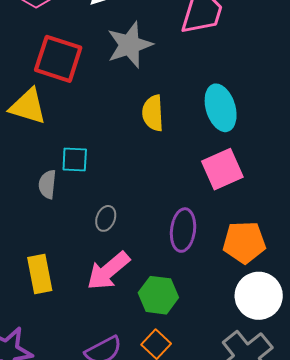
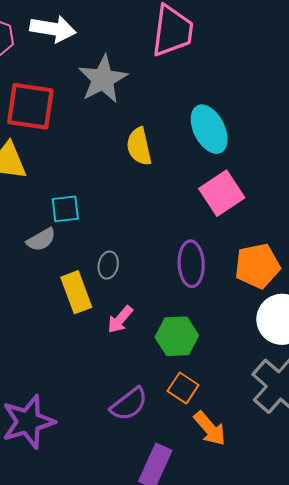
gray semicircle: (47, 184) -> (41, 240), turned -116
pink arrow: (108, 271) -> (120, 320), size x0.6
yellow rectangle: (40, 274) -> (76, 292), moved

